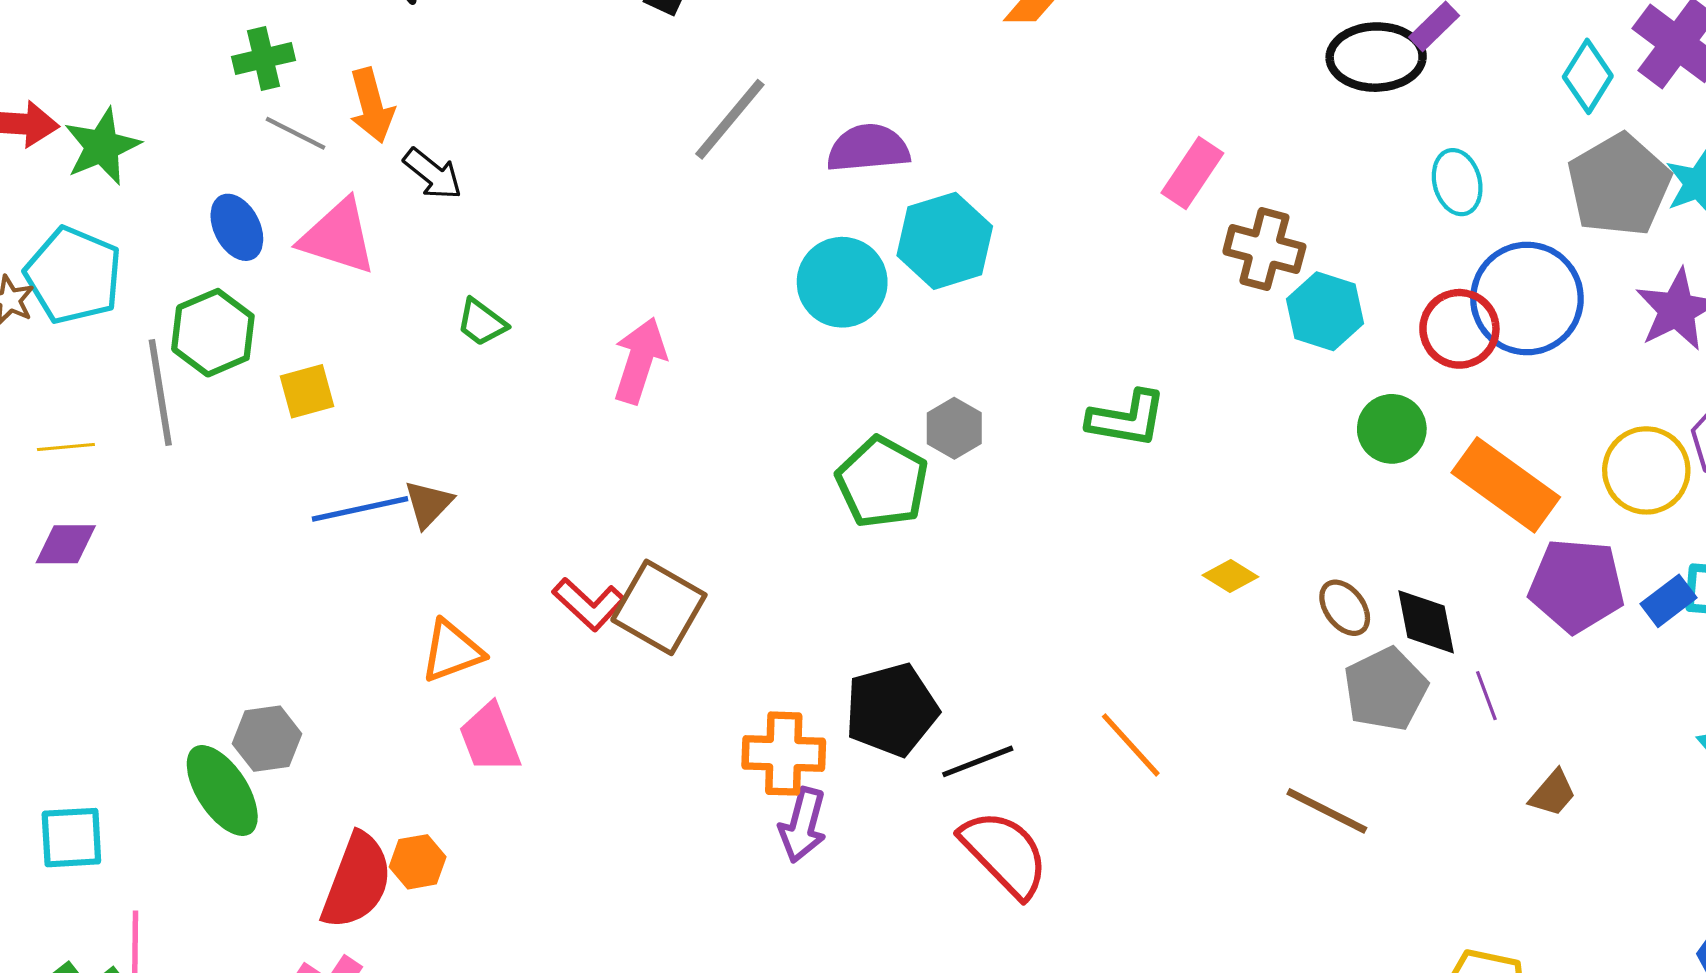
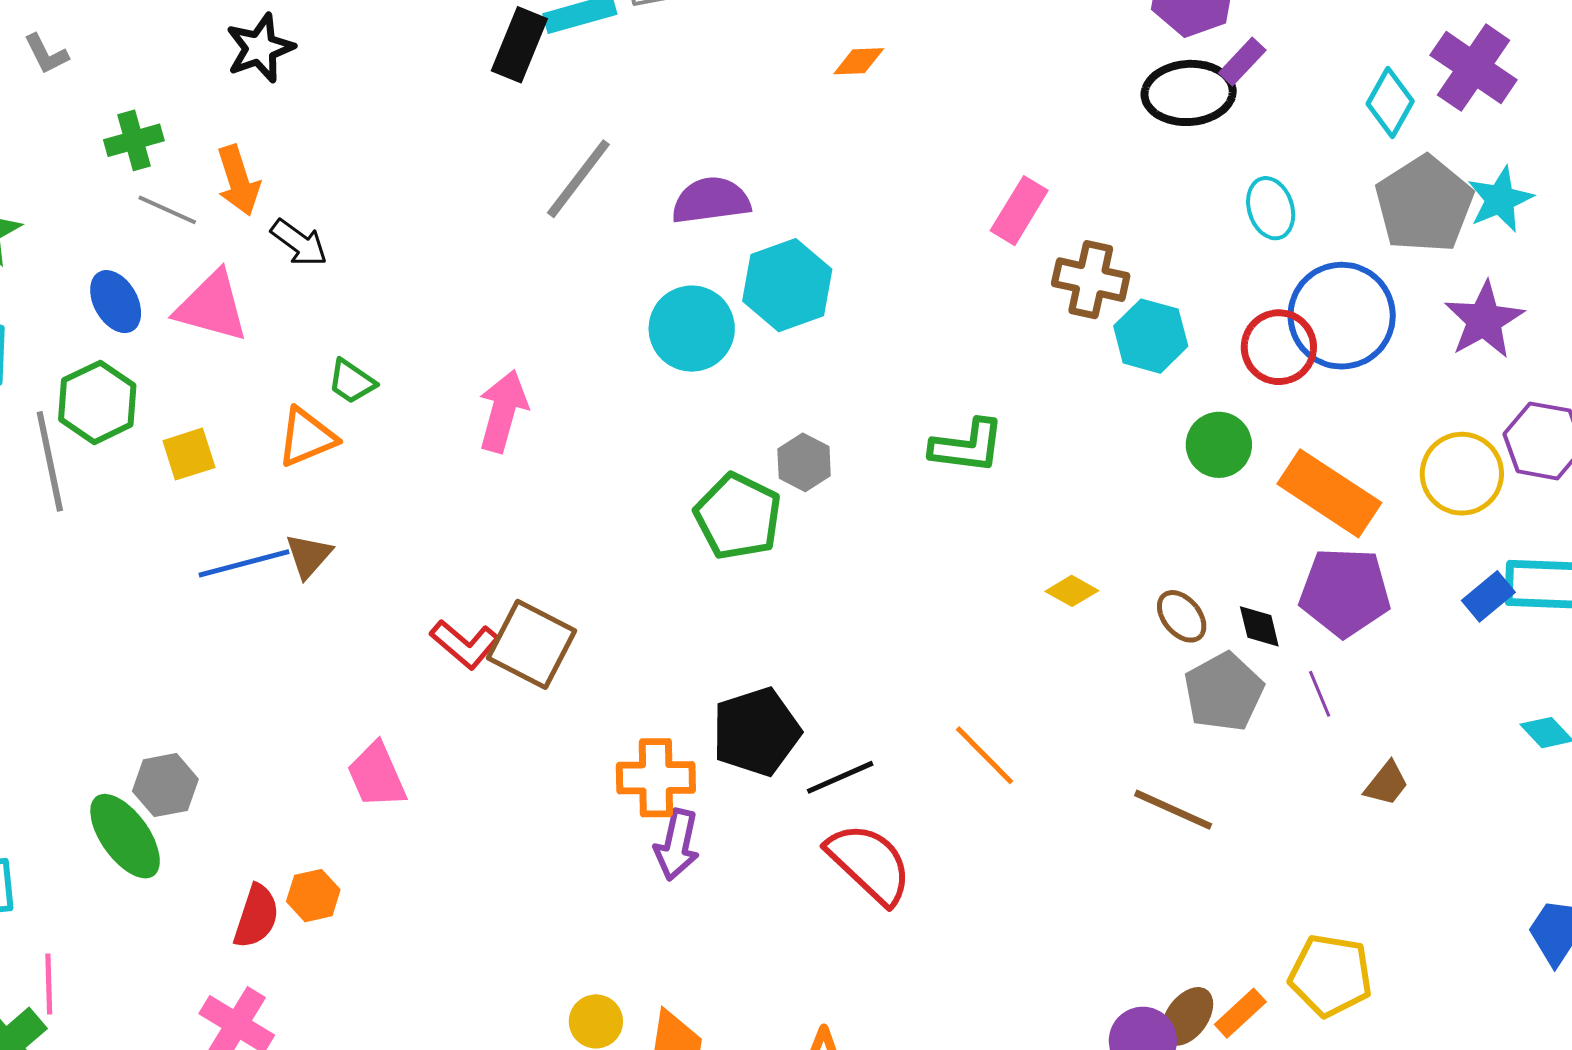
purple pentagon: (1577, 585) -> (1345, 592), moved
black diamond: (1426, 622) -> (1259, 626), size x0.7
orange triangle: (452, 651) -> (307, 437), moved
red semicircle: (357, 881) -> (256, 916), size x0.7

